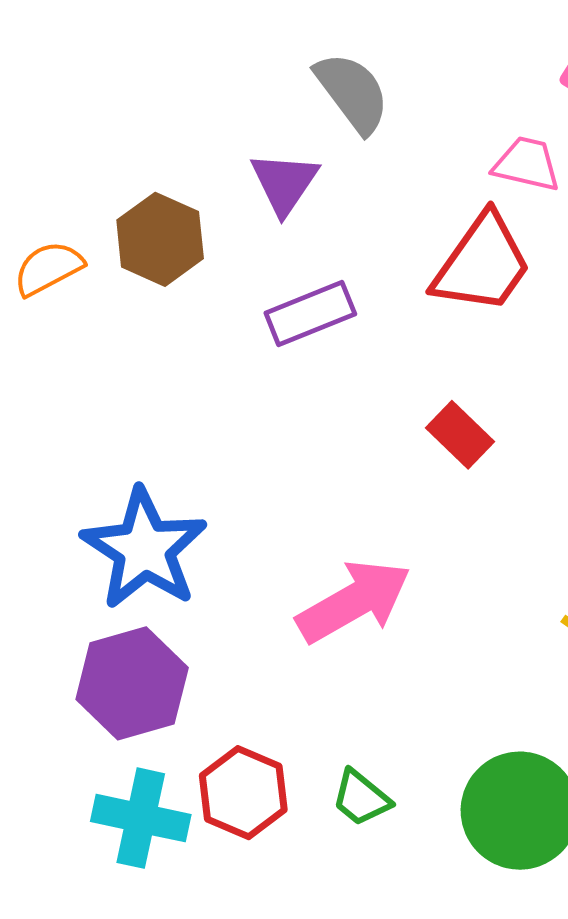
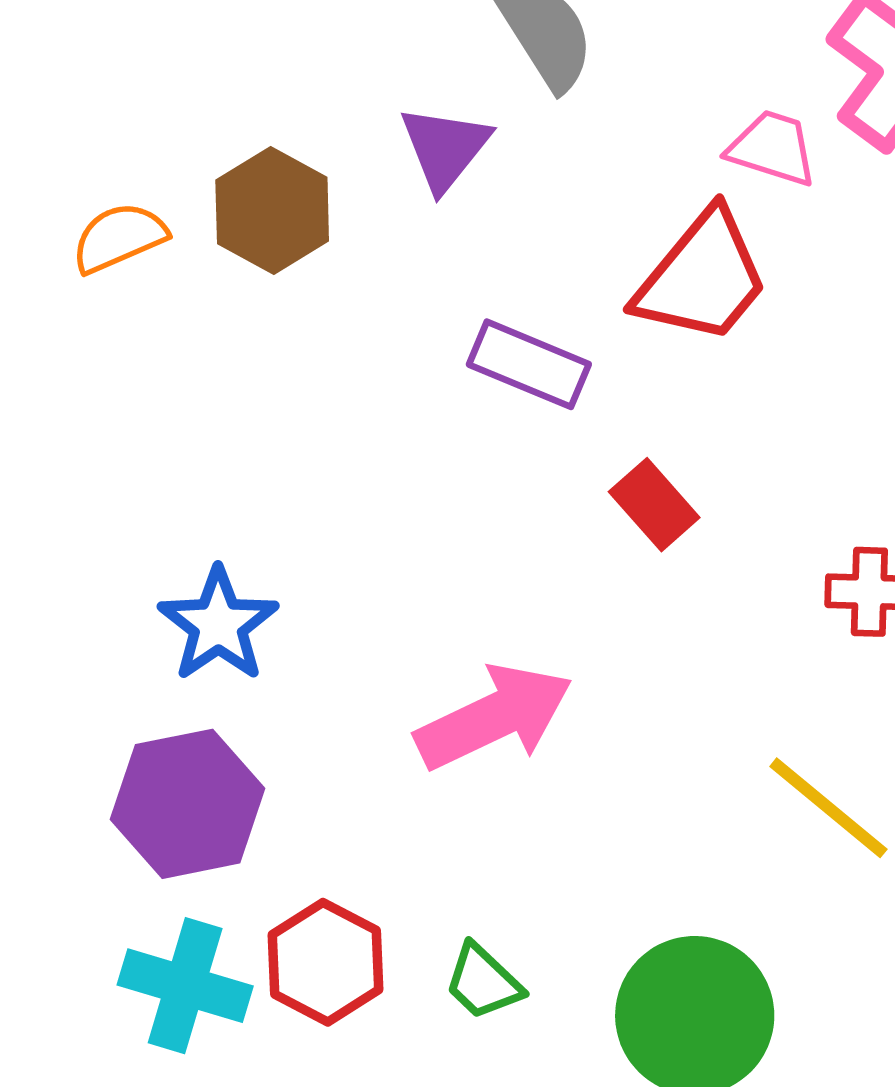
purple rectangle: (310, 314) -> (529, 364), moved, turned 40
blue star: (144, 549) -> (218, 624), size x0.7

